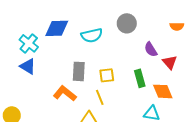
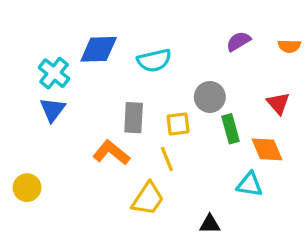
gray circle: (127, 23) -> (210, 97), moved
purple semicircle: (151, 49) -> (238, 41), moved, turned 91
blue triangle: (28, 66) -> (52, 110), turned 36

